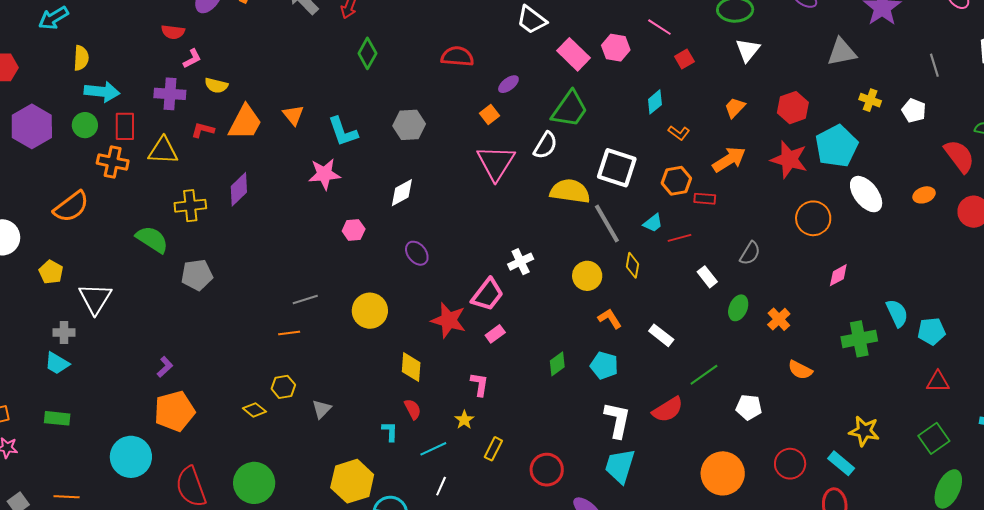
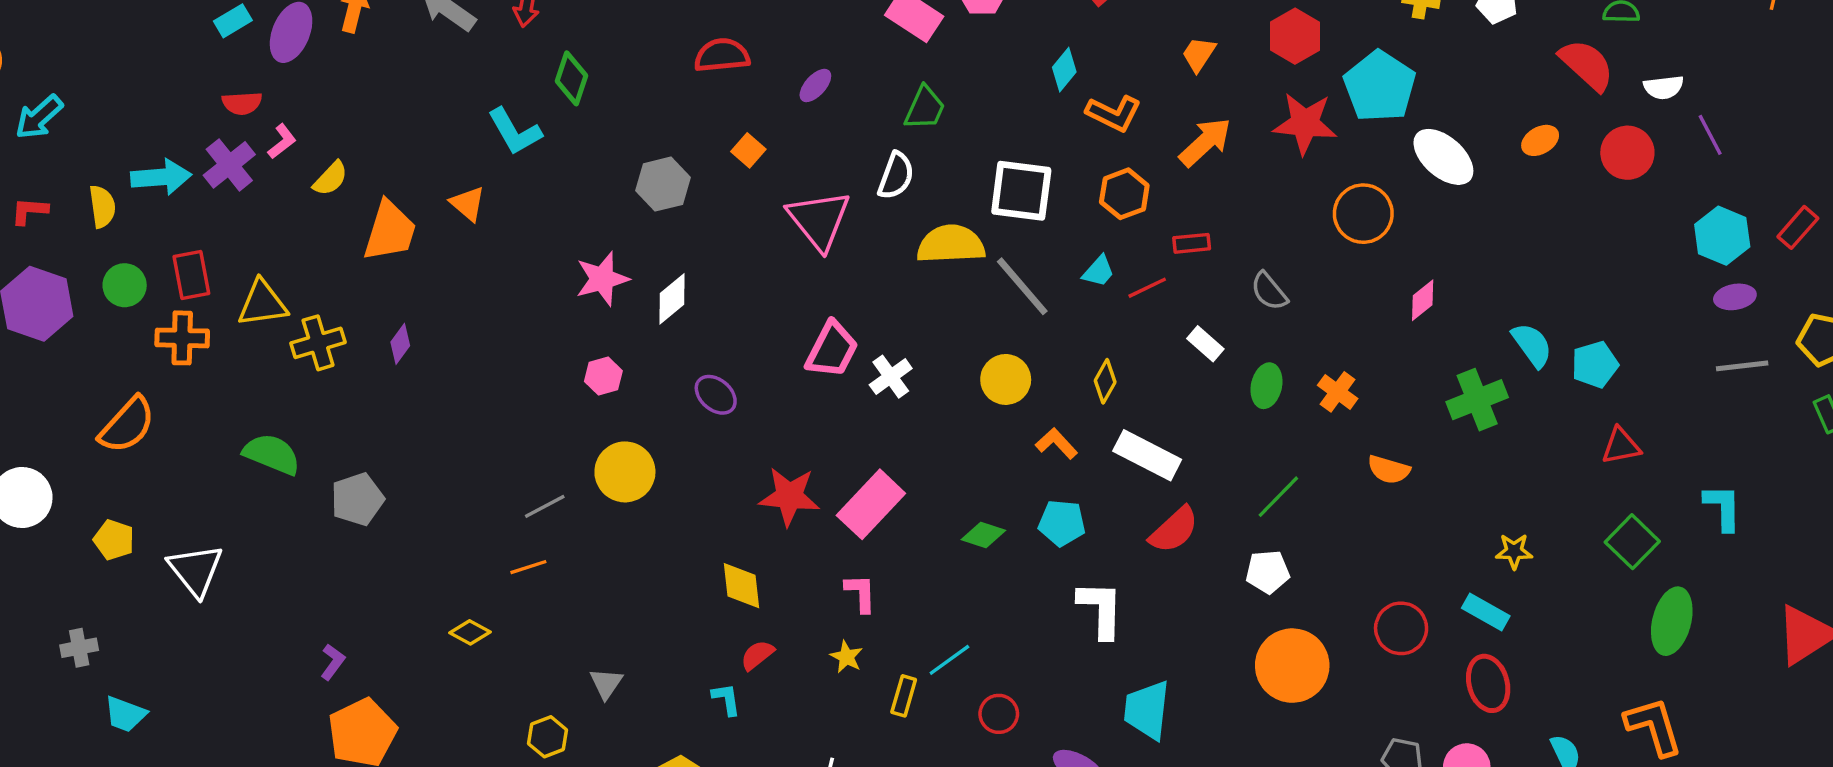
yellow semicircle: (81, 58) -> (102, 207), moved
yellow semicircle: (216, 85) -> (330, 178), turned -50
cyan arrow: (102, 92) -> (161, 177), moved
purple cross: (170, 94) -> (229, 165), moved, turned -32
green trapezoid: (570, 109) -> (925, 108), size x0.7
orange square: (489, 115) -> (748, 150), moved
red L-shape: (203, 130) -> (29, 211), moved
cyan L-shape: (343, 132) -> (515, 131), moved
orange L-shape: (679, 133) -> (1114, 113), size x1.5
pink star: (324, 174) -> (602, 279), moved
purple diamond: (239, 189) -> (400, 344), size x0.7
red rectangle: (705, 199) -> (1192, 243), moved
yellow cross: (190, 206) -> (318, 343), moved
gray semicircle: (750, 253) -> (1269, 291), turned 120
yellow diamond: (633, 265) -> (1105, 381), moved, turned 30
pink trapezoid: (487, 295) -> (832, 350), moved
yellow circle: (370, 311) -> (625, 472), moved
gray cross: (64, 333) -> (79, 648), moved
pink rectangle: (495, 334) -> (871, 504), size x2.0
white rectangle: (661, 335) -> (1147, 455), size x1.5
cyan trapezoid: (57, 363) -> (125, 714), moved
green diamond: (557, 364) -> (983, 535), turned 65
green line: (704, 375) -> (1278, 497), moved
yellow hexagon: (283, 387) -> (548, 737), moved
white pentagon: (749, 407) -> (1268, 572), moved
red semicircle: (413, 409) -> (757, 655), turned -90
yellow diamond: (255, 410) -> (470, 632), moved
red semicircle: (668, 410) -> (1174, 530), moved
yellow star: (864, 431) -> (1514, 551), size x0.7
cyan line: (433, 449) -> (949, 660), moved
cyan trapezoid: (620, 466) -> (1147, 710), moved
red circle: (547, 470) -> (999, 714), size x0.7

